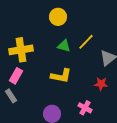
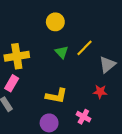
green triangle: (64, 46) -> (62, 52), turned 32
yellow L-shape: (61, 76) -> (56, 96), moved

